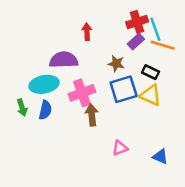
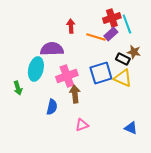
orange line: (163, 45) -> (96, 37), moved
brown star: (116, 64) -> (134, 52), moved
cyan ellipse: (44, 84) -> (36, 69), turned -65
blue semicircle: (45, 110) -> (52, 107), moved
pink triangle: (120, 148) -> (82, 125), moved

